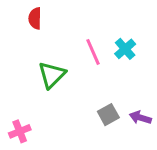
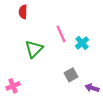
cyan cross: (125, 49) -> (82, 43), moved
purple arrow: (140, 118) -> (92, 88), moved

